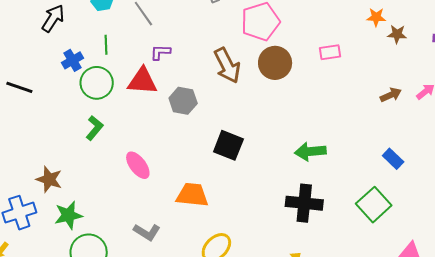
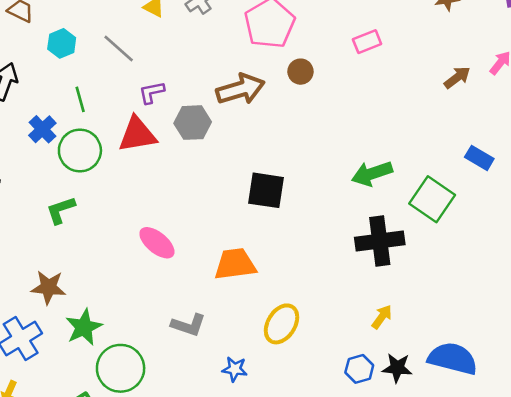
brown circle: (275, 63) -> (300, 72), size x0.6
brown arrow: (227, 65) -> (241, 89), turned -66
gray hexagon: (183, 101) -> (193, 123), moved
green L-shape: (95, 128) -> (61, 210), moved, turned -135
green square: (374, 205) -> (432, 199), moved

